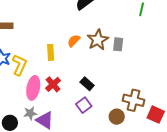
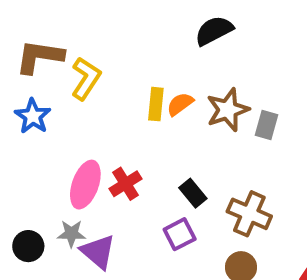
yellow rectangle: (51, 52) -> (156, 104), moved
yellow L-shape: (19, 65) -> (86, 78), moved
brown cross: (133, 100) -> (249, 214), moved

